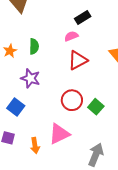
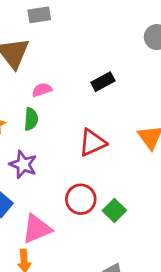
pink semicircle: (71, 36) -> (42, 90), moved
pink triangle: (59, 134) -> (37, 229), moved

